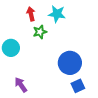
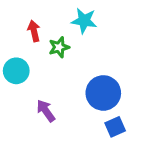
red arrow: (31, 14) -> (34, 31), moved
purple arrow: (21, 85) -> (46, 111), moved

